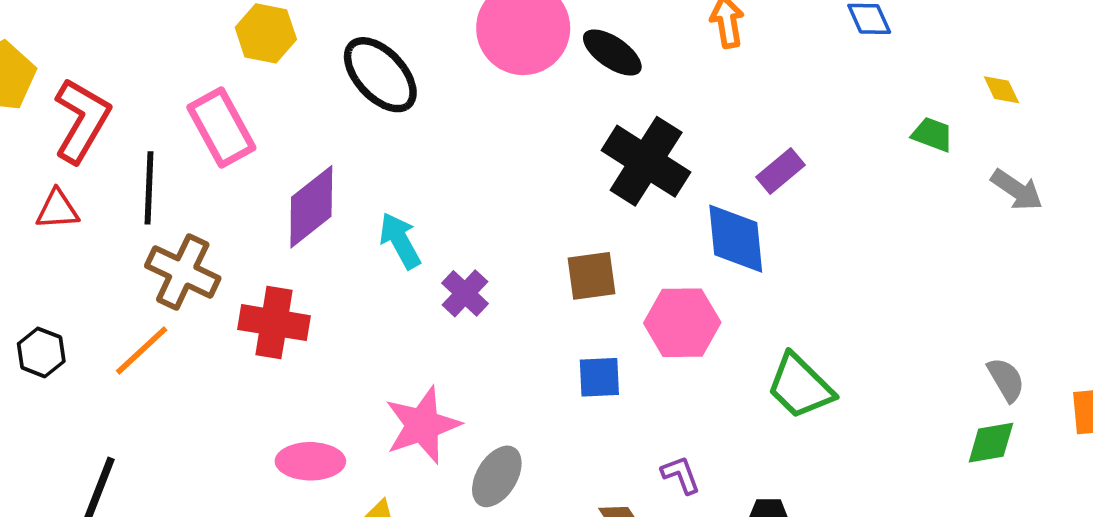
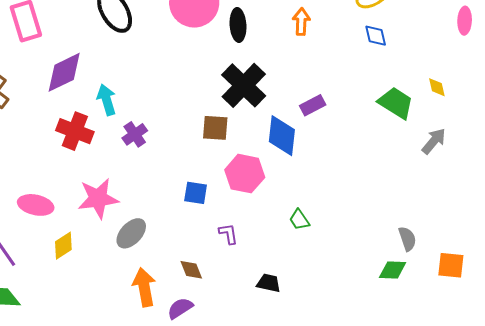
black ellipse: (612, 52) -> (238, 25), turned 40
green trapezoid: (932, 134) -> (396, 103), size x1.6
gray arrow: (1017, 190) -> (434, 141), turned -96
brown square: (591, 276) -> (215, 128), moved
red cross: (274, 323) -> (75, 131), moved
green trapezoid: (800, 386) -> (299, 220), size x0.6
purple L-shape: (681, 475) -> (228, 234), moved

